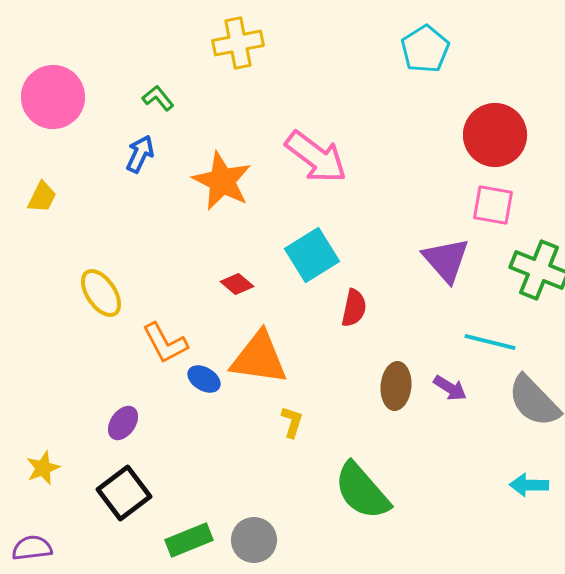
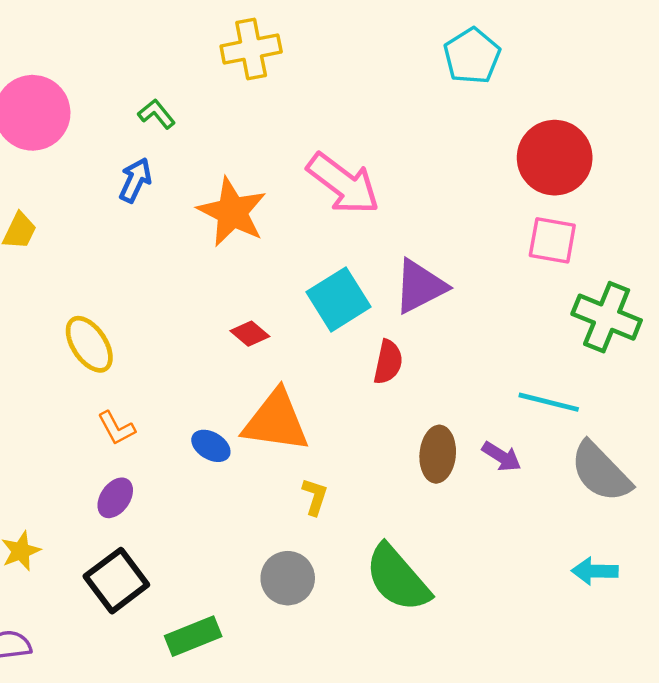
purple triangle: (446, 260) -> (420, 286), moved, turned 44
orange L-shape: (165, 343) -> (116, 428), moved, size x0.7
gray circle: (254, 540) -> (288, 578), moved

